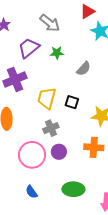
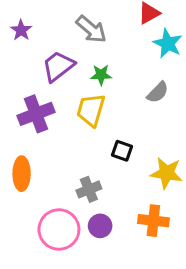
gray semicircle: (84, 69) -> (158, 92), moved
yellow trapezoid: (47, 98) -> (91, 110), moved

